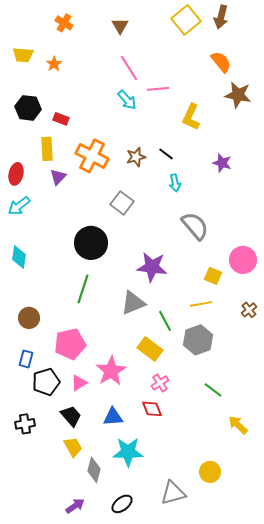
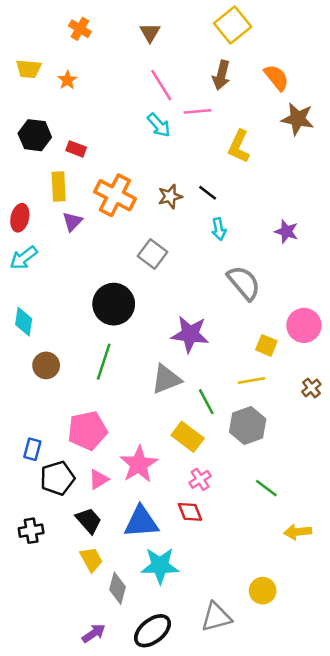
brown arrow: (221, 17) -> (221, 75), moved
purple star: (222, 163) -> (286, 232), moved
brown circle: (29, 318) -> (46, 365), moved
blue triangle: (113, 417) -> (141, 522), size x1.4
yellow arrow: (238, 425) -> (298, 532), turned -50
black ellipse: (122, 504) -> (152, 631), size x1.4

